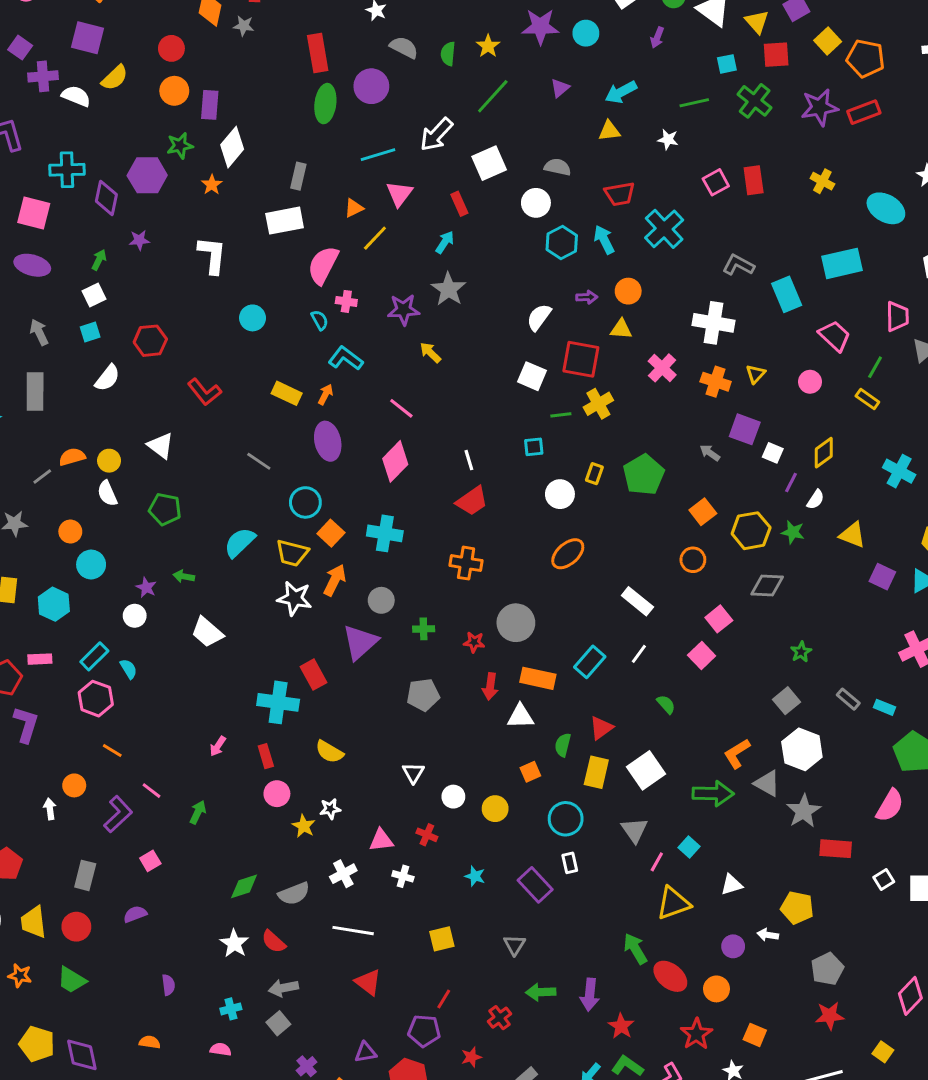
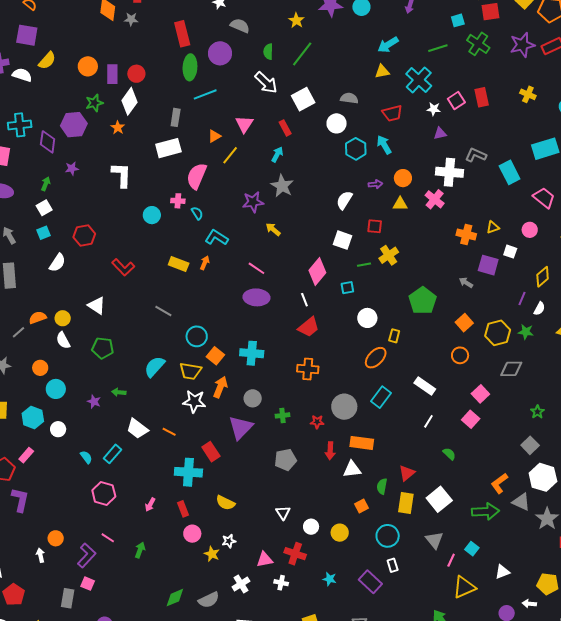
red circle: (171, 48) -> (136, 74), moved
green semicircle: (448, 54) -> (268, 52), moved
purple triangle: (560, 88) -> (440, 133), moved, turned 32
white arrow: (436, 135) -> (266, 83), turned -85
white star: (668, 139) -> (434, 109), moved
cyan line: (378, 155) -> (205, 94), moved
cyan cross: (664, 229) -> (419, 80), moved
pink cross: (346, 301) -> (178, 201), moved
white cross: (714, 323) -> (449, 172), moved
red square: (581, 359) -> (375, 226), size x0.6
pink cross: (662, 368) -> (435, 199), moved
yellow triangle: (756, 374) -> (493, 227), turned 32
purple ellipse: (328, 441) -> (256, 297), moved, turned -70
white square: (773, 453) -> (510, 252), moved
pink diamond: (395, 461) -> (317, 271), moved
yellow rectangle: (594, 474) -> (394, 336), moved
white circle: (135, 616) -> (58, 429), moved
cyan rectangle: (94, 656) -> (113, 454), moved
pink rectangle: (40, 659) -> (26, 455), turned -42
cyan rectangle: (590, 662) -> (381, 397), moved
pink hexagon: (96, 699) -> (104, 493), moved
orange line: (112, 750) -> (169, 432), moved
red cross: (427, 835) -> (295, 554), size x1.5
pink square: (150, 861) -> (88, 584), moved, turned -32

